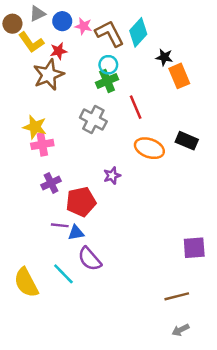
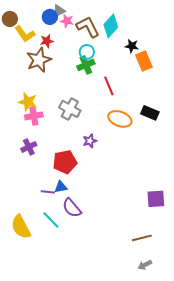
gray triangle: (37, 14) -> (59, 11), moved
gray cross: (93, 120) -> (70, 109), moved
purple cross: (51, 183) -> (29, 147), moved
purple line: (60, 225) -> (48, 192), moved

